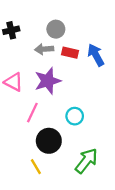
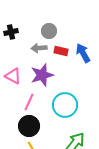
cyan circle: (75, 116) -> (65, 105), size x1.6
black circle: (49, 141) -> (29, 126), moved

